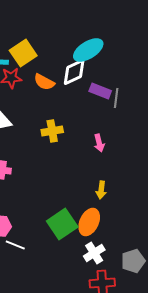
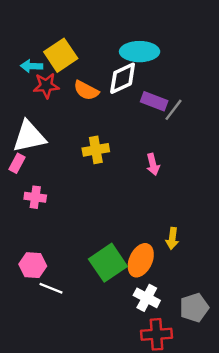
cyan ellipse: (88, 50) -> (140, 52), turned 32
gray line: (116, 98) -> (174, 110), turned 30
yellow arrow: (101, 190) -> (172, 238), moved
white cross: (94, 253) -> (147, 298), turned -30

